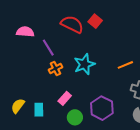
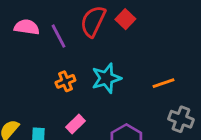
red semicircle: (72, 24) -> (93, 21), turned -95
purple line: (48, 48) -> (58, 36), moved

